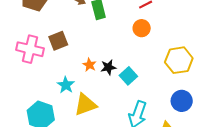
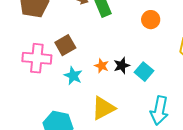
cyan star: (66, 85) -> (73, 76), moved

